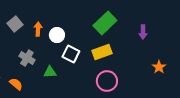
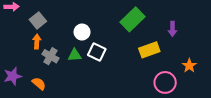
orange arrow: (38, 29) -> (37, 41), moved
yellow rectangle: (102, 52) -> (149, 50), moved
green triangle: (50, 72) -> (75, 55), moved
pink circle: (107, 81) -> (165, 82), moved

